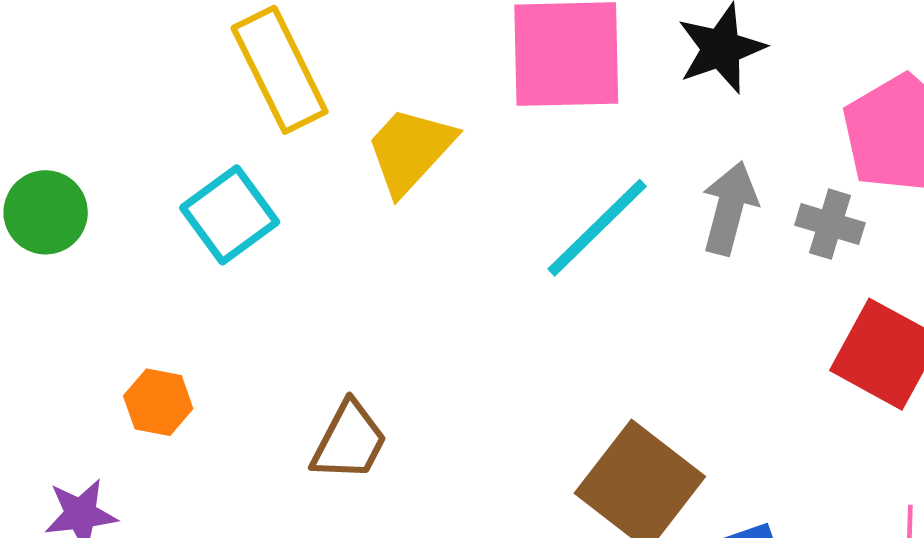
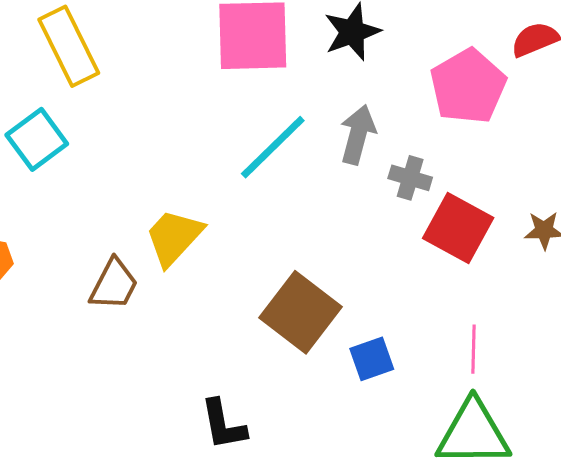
yellow trapezoid: (410, 150) -> (174, 237), moved
gray cross: (830, 224) -> (410, 178), moved

